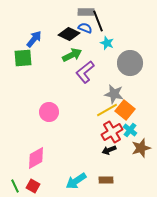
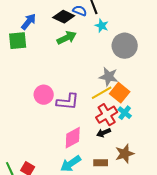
purple L-shape: (85, 72) -> (68, 102), moved, turned -135
brown star: (141, 148) -> (125, 154), moved
pink diamond: (36, 158) -> (73, 138), moved

